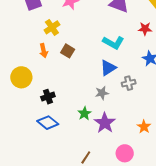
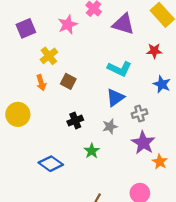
black cross: (48, 97) -> (75, 121), moved
purple star: (105, 123) -> (143, 143), moved

